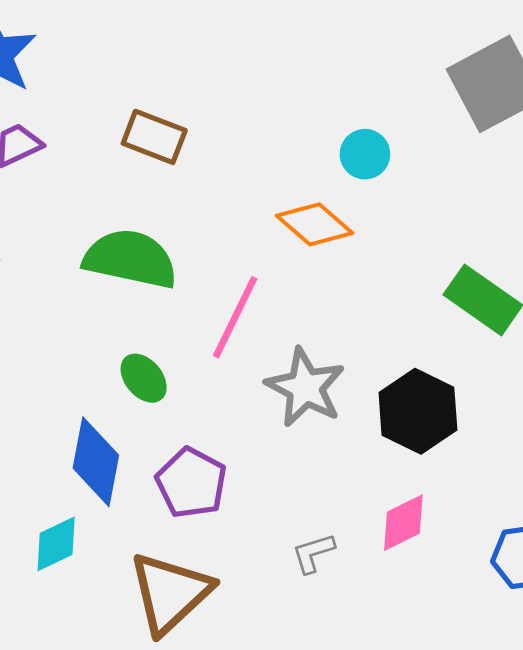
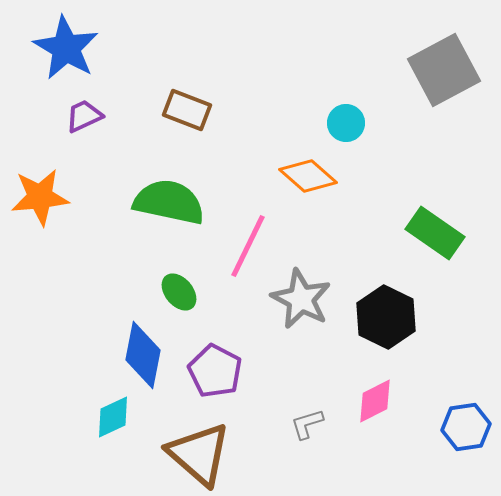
brown triangle: (170, 593) -> (199, 454), turned -36

